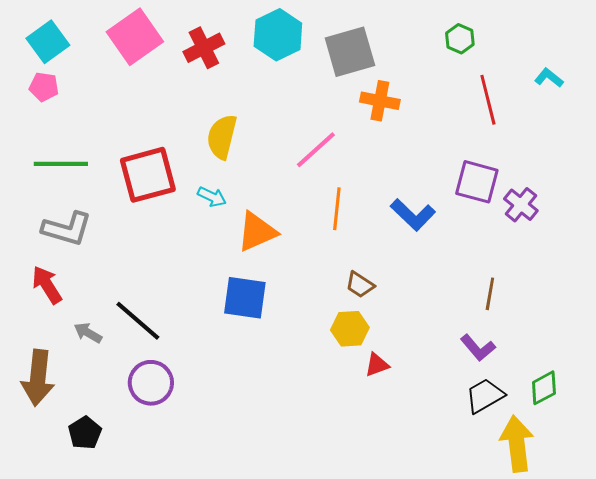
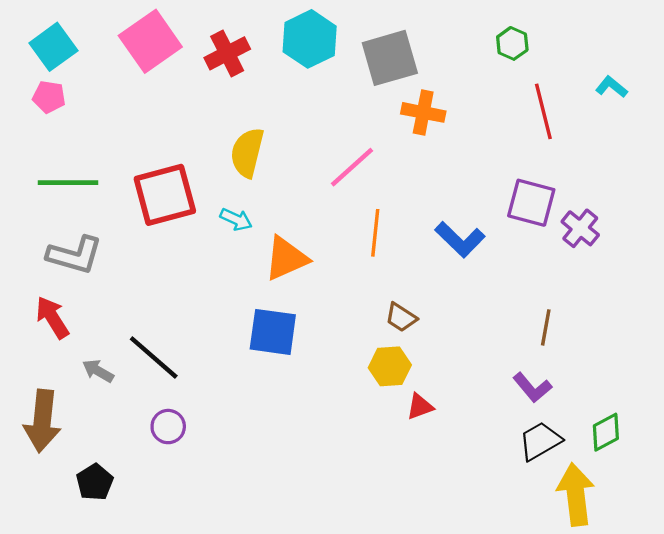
purple circle: (151, 383) -> (168, 427), size x0.7

